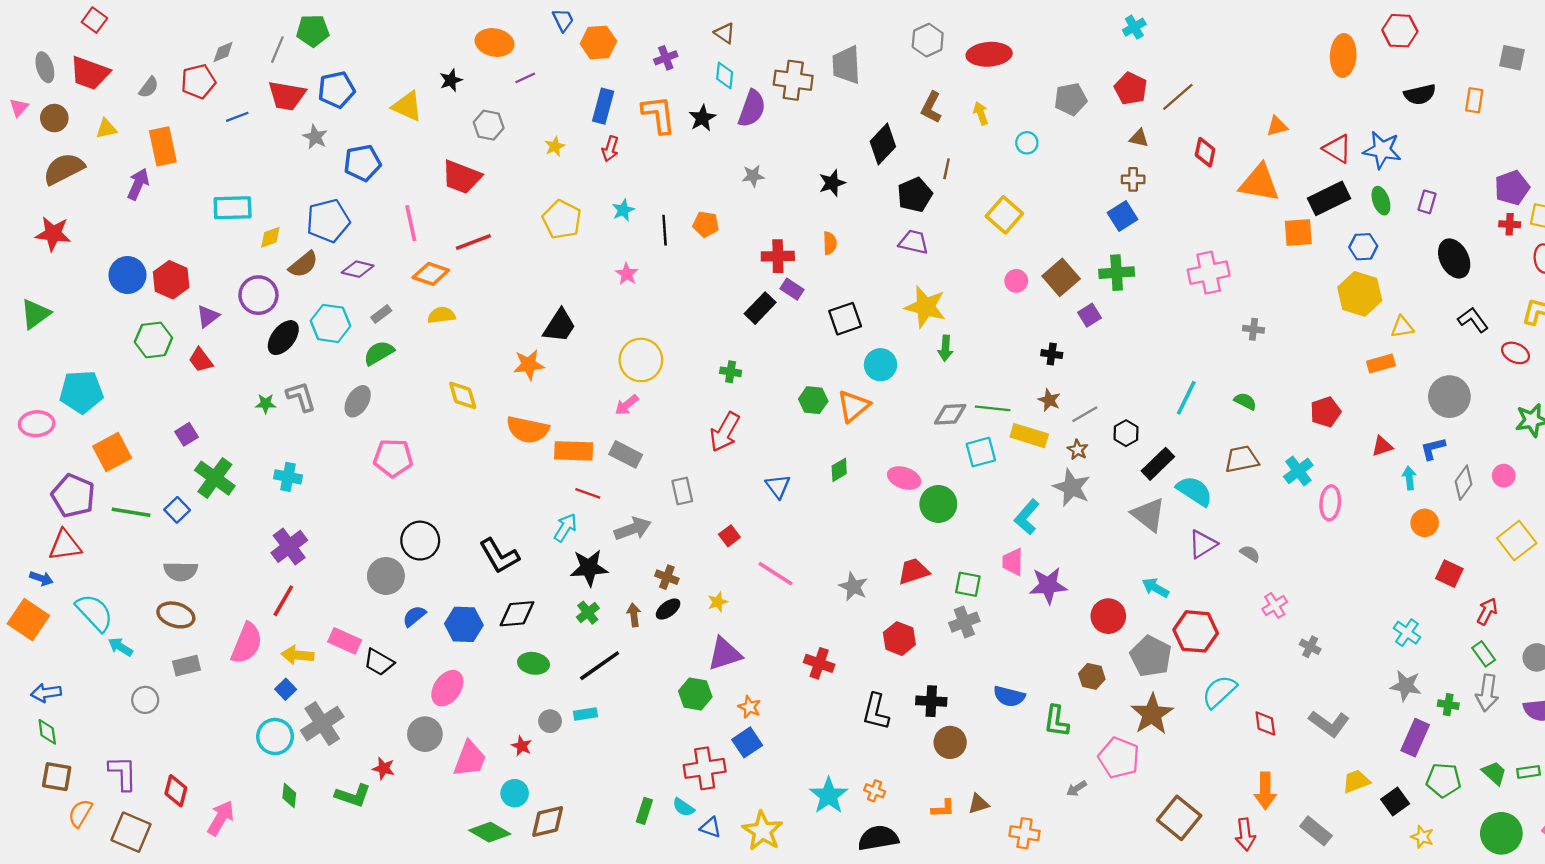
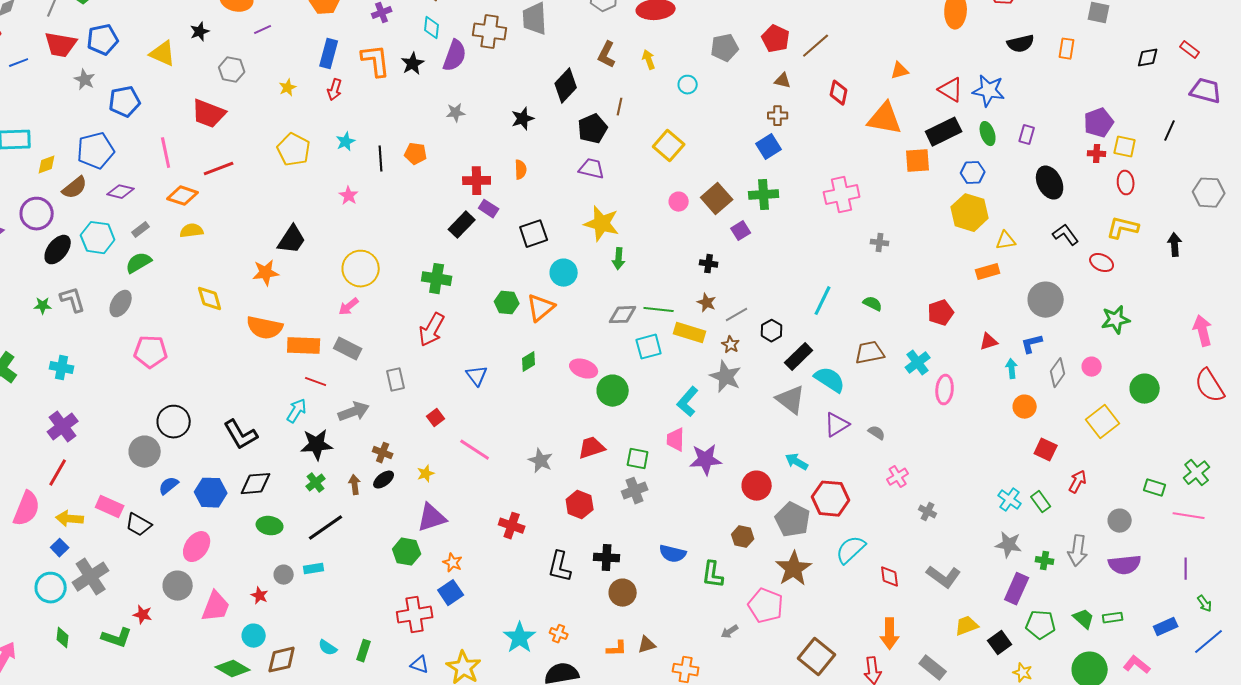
green cross: (731, 372) -> (437, 279), size x1.6
green rectangle: (1484, 654) -> (1041, 502), moved
cyan semicircle: (683, 807) -> (328, 648), moved

